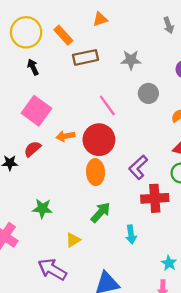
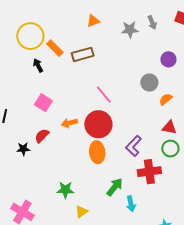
orange rectangle: (63, 35) -> (55, 48), moved
gray star: (131, 60) -> (130, 30), moved
gray circle: (148, 93) -> (149, 83), moved
pink square: (36, 111) -> (43, 103), size x0.7
green star: (42, 209) -> (65, 190), moved
green arrow: (101, 212) -> (115, 187), moved

